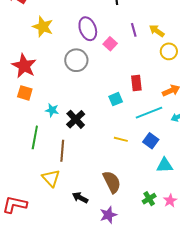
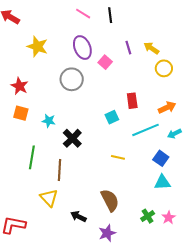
red star: (24, 66) -> (19, 86), size x0.7
cyan star: (52, 110) -> (49, 121), moved
blue square: (151, 141) -> (161, 158), moved

